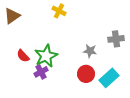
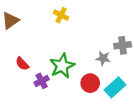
gray star: (90, 51) -> (103, 58), moved
green star: (46, 56) -> (62, 66), moved

